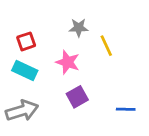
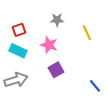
yellow line: (106, 46) -> (87, 33), moved
blue line: (126, 109) -> (95, 86), moved, turned 48

